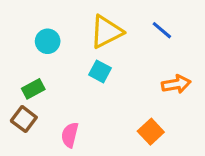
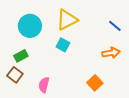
blue line: (162, 30) -> (115, 26), moved
cyan circle: (48, 41) -> (30, 26), size x1.5

